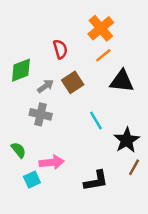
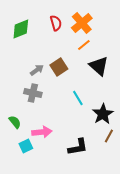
red semicircle: (60, 49) -> (56, 23), moved
green diamond: (21, 70) -> (21, 29), moved
black triangle: (122, 81) -> (99, 66), turned 35

